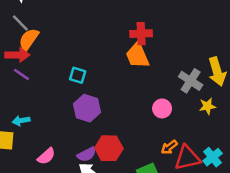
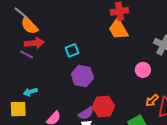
orange semicircle: (29, 39) -> (29, 26), turned -72
red arrow: (17, 55) -> (34, 43), moved
cyan square: (78, 75) -> (72, 50), turned -32

